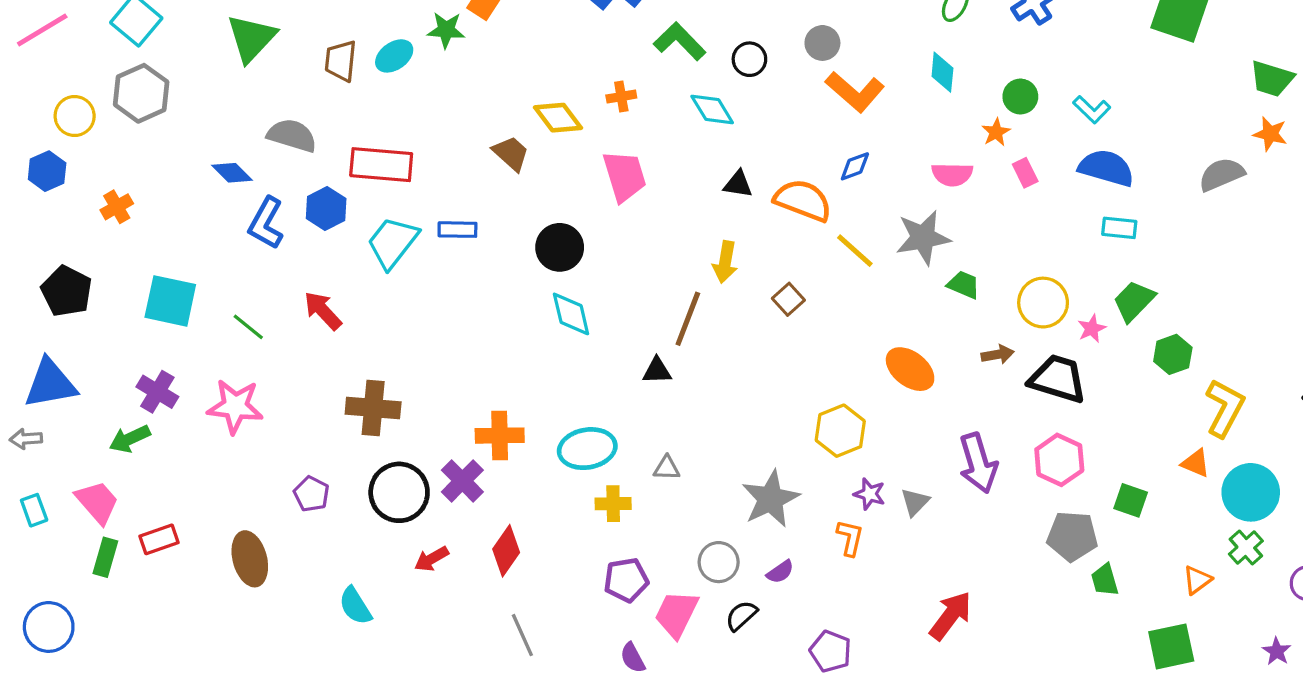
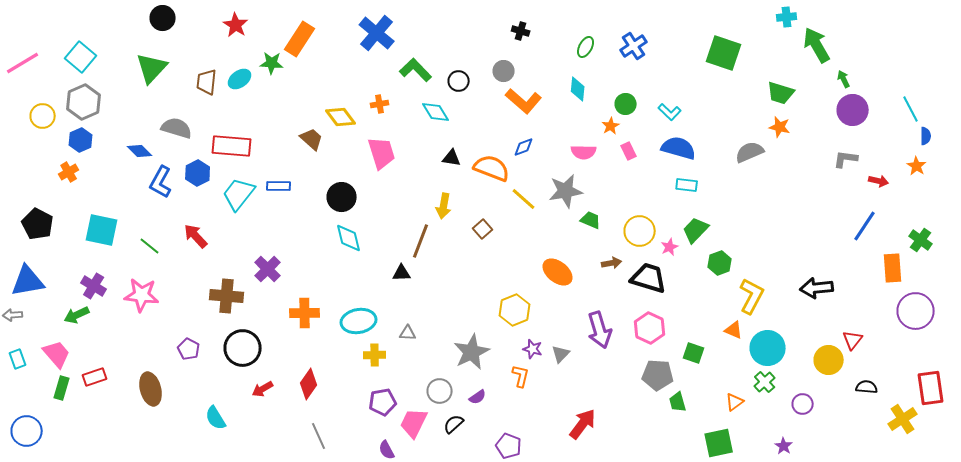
blue hexagon: (47, 171) -> (81, 140), moved
purple cross: (462, 481) -> (268, 269), moved

